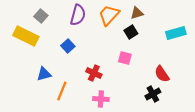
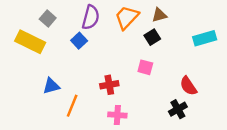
blue square: (68, 46) -> (79, 41), moved
red cross: (94, 73) -> (109, 85), turned -35

